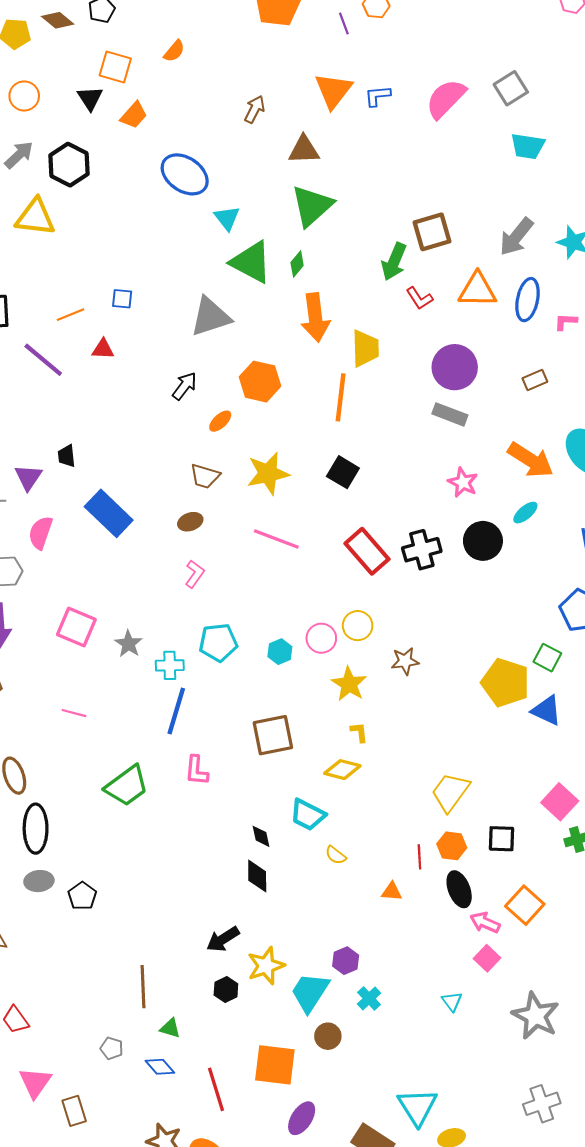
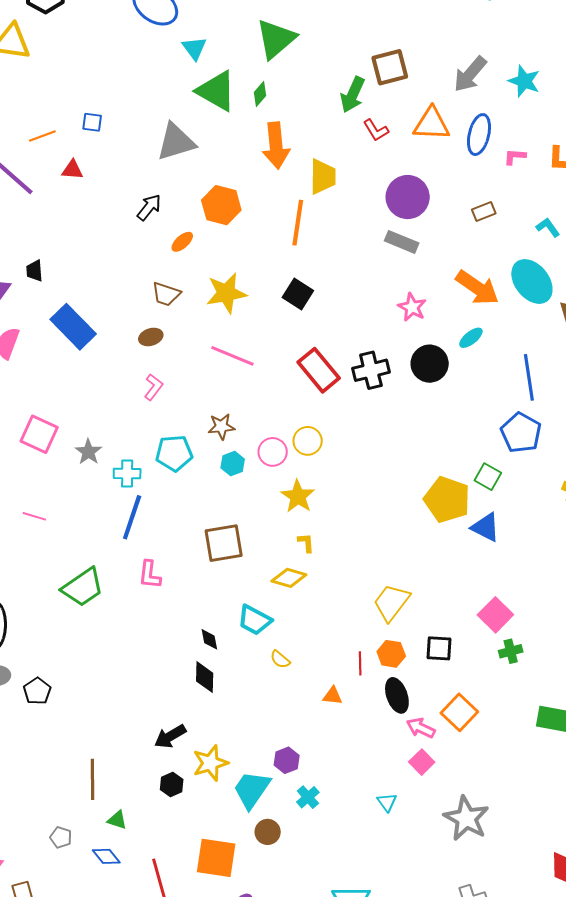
brown star: (405, 661) -> (221, 427), moved

